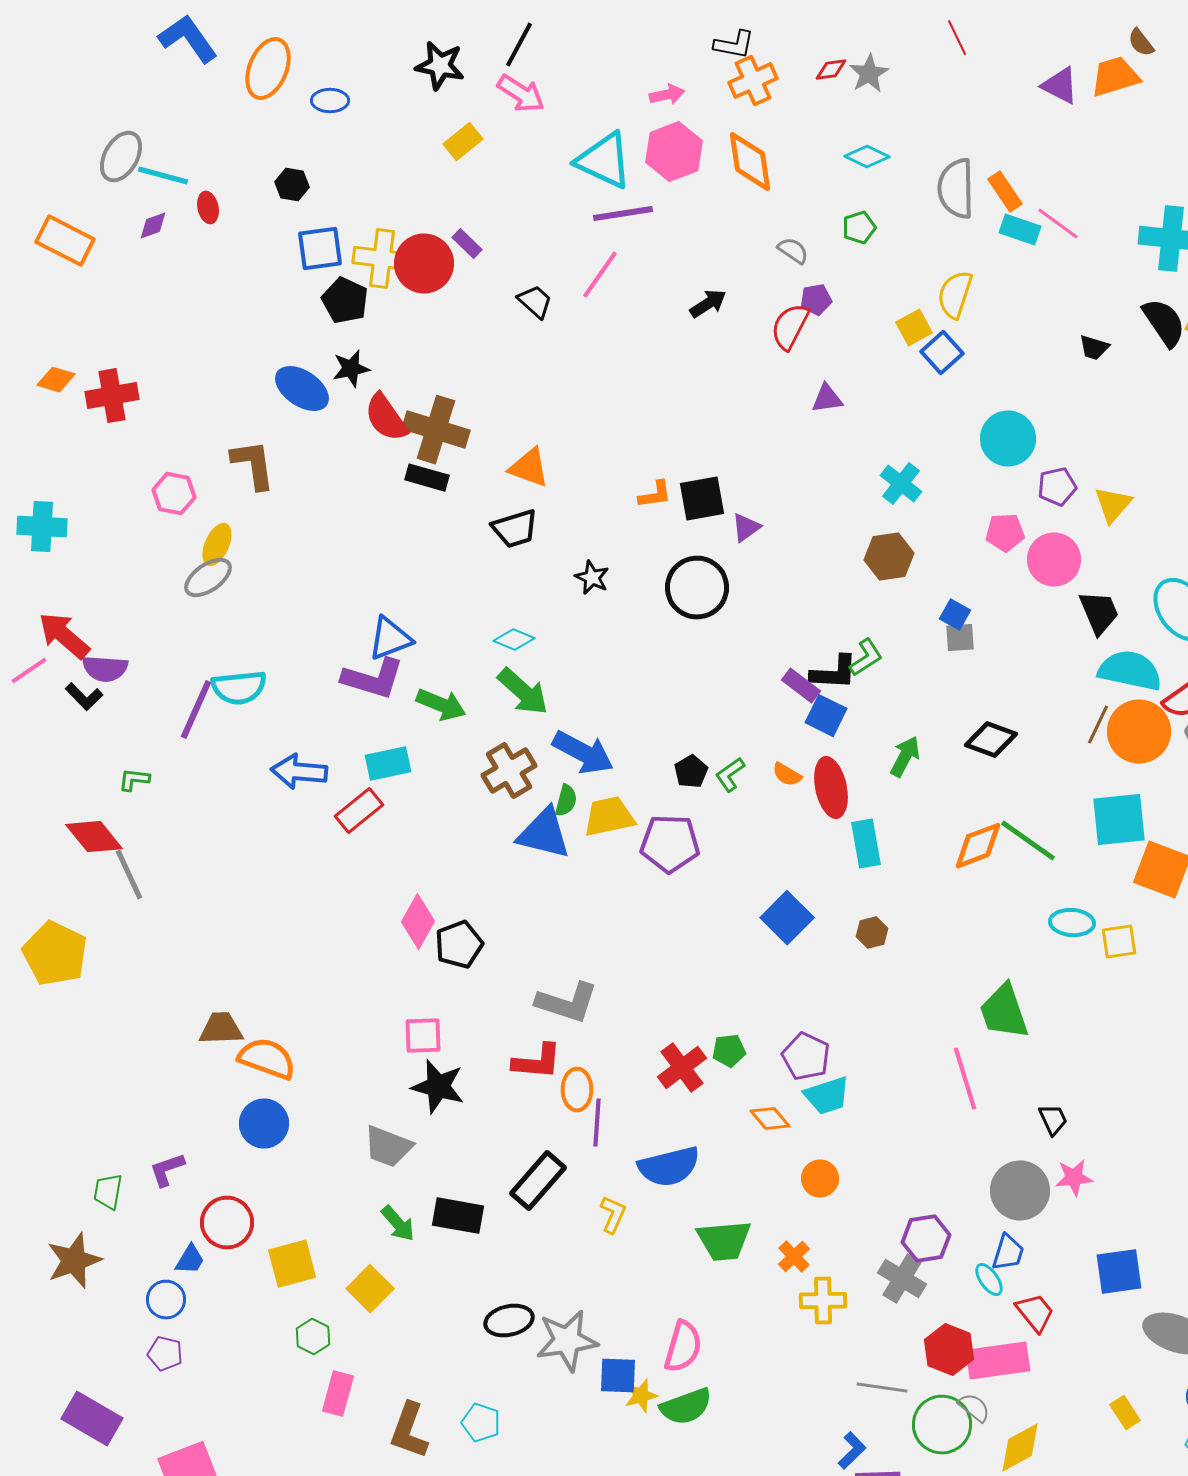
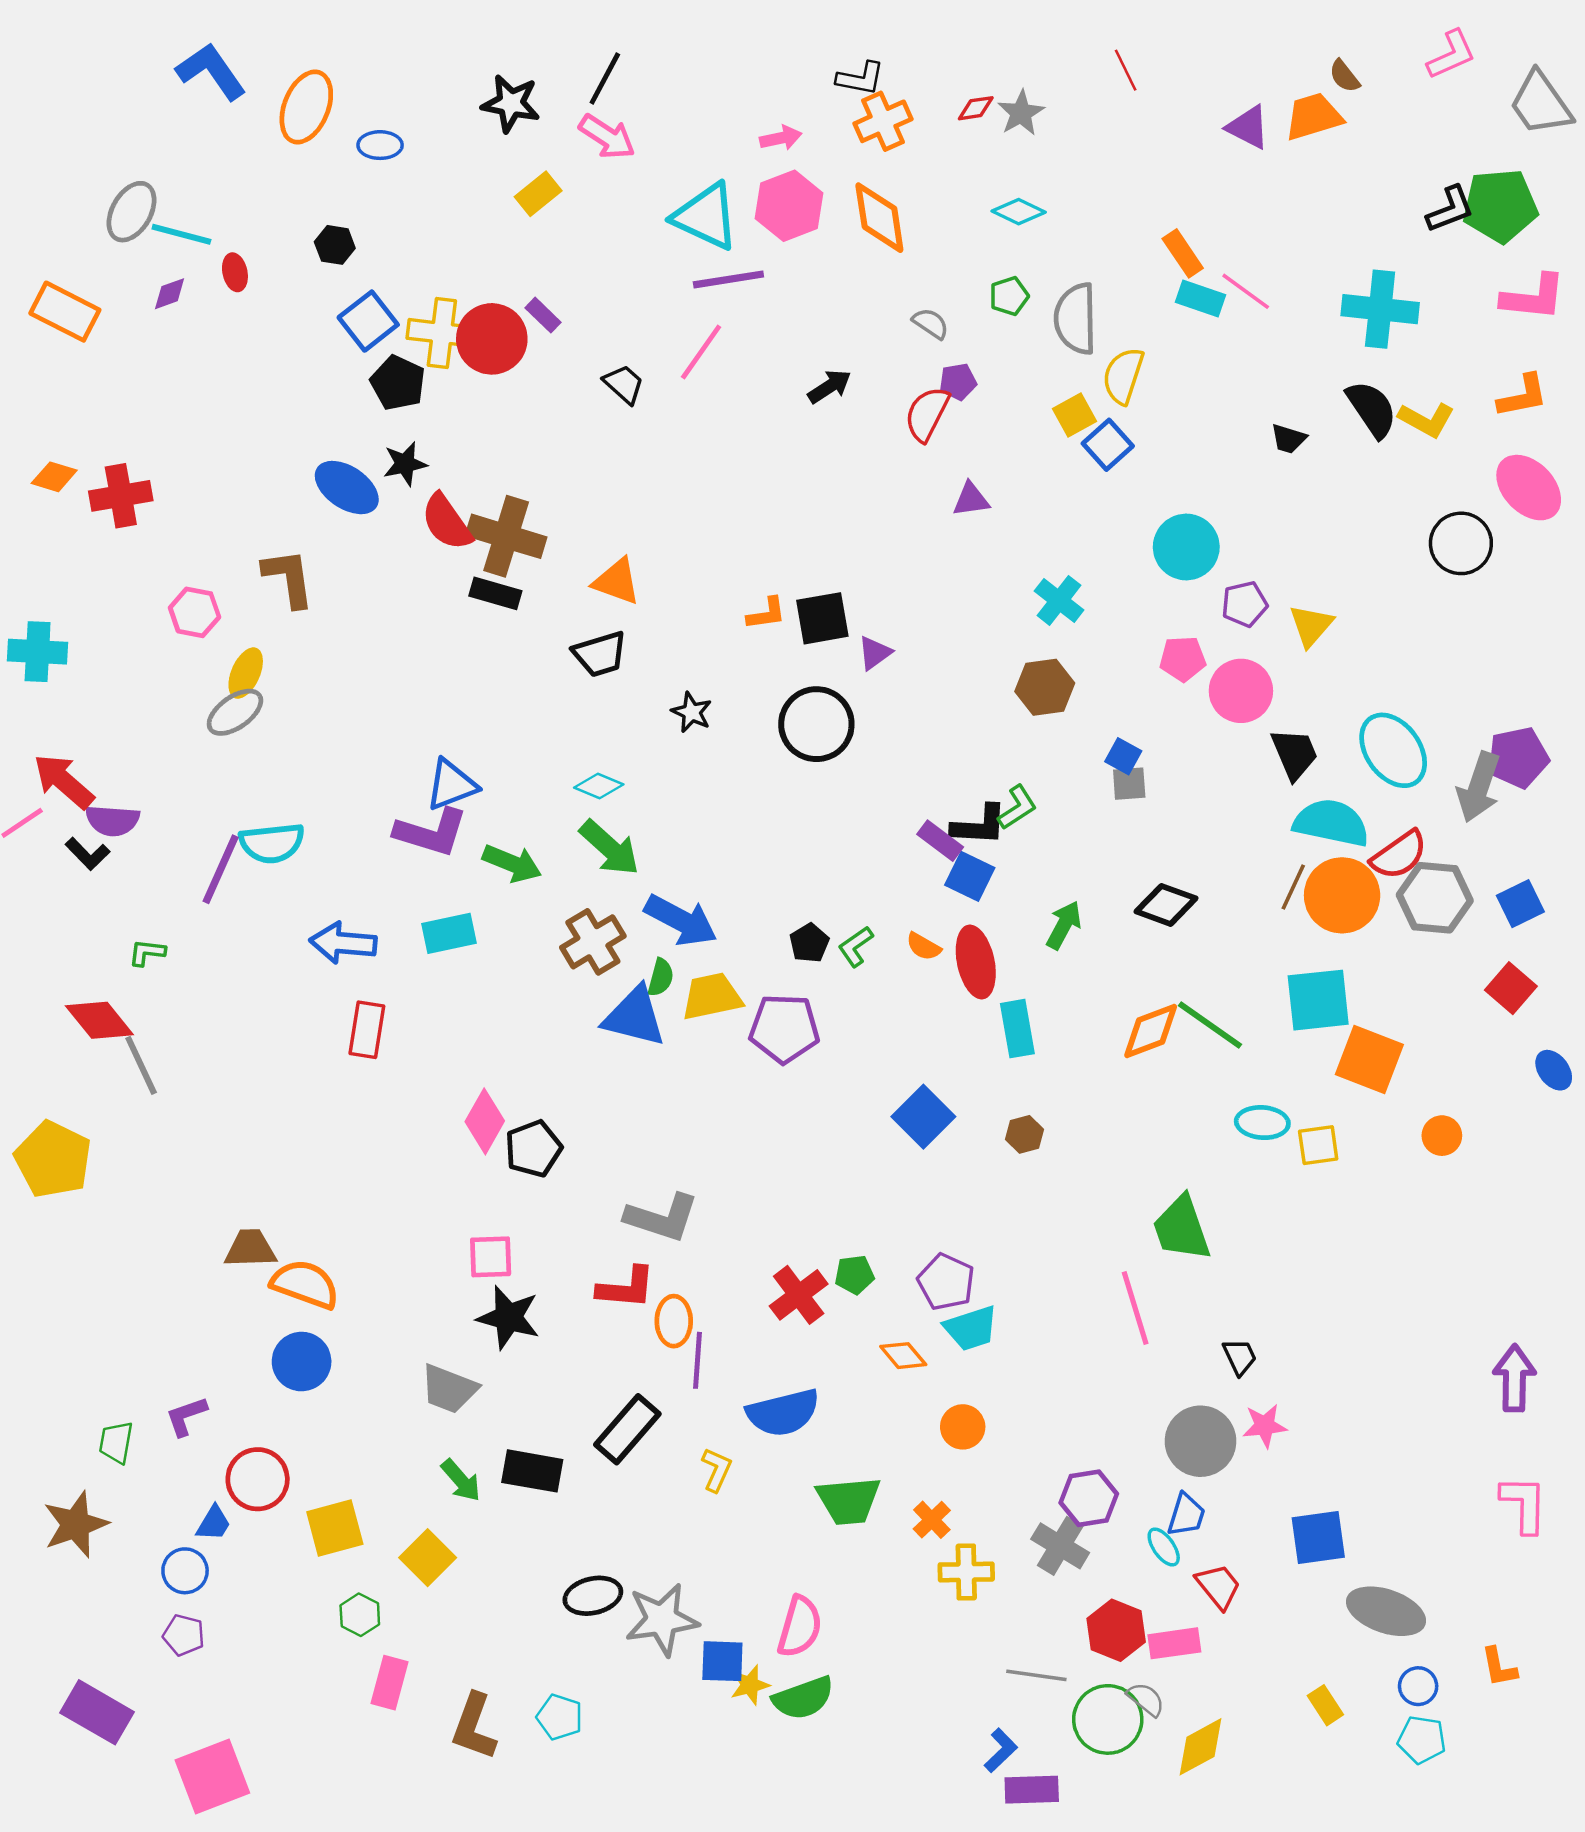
gray semicircle: (956, 189) -> (1076, 319), moved
blue square: (320, 249) -> (368, 321), turned -30
red rectangle: (359, 811) -> (367, 1030), moved, turned -42
pink rectangle: (998, 1361) -> (1174, 1643), size x0.7

